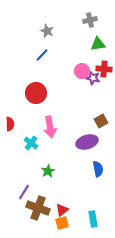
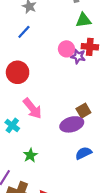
brown square: (101, 121) -> (83, 111), moved
pink arrow: (50, 127) -> (32, 108), turned -30
blue semicircle: (98, 169) -> (83, 153), turned -105

